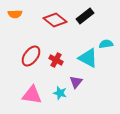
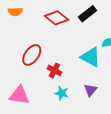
red cross: (56, 60) -> (54, 70), moved
purple triangle: (76, 82) -> (91, 90), moved
pink triangle: (32, 95) -> (19, 95), moved

